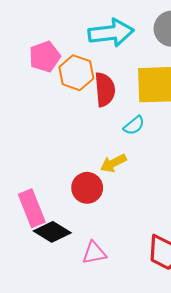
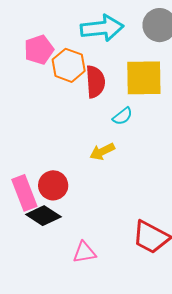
red circle: (87, 188) -> (53, 185), moved
pink triangle: (94, 253) -> (84, 252), moved

